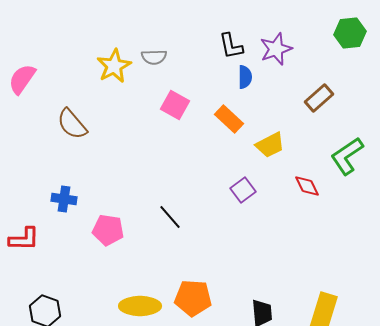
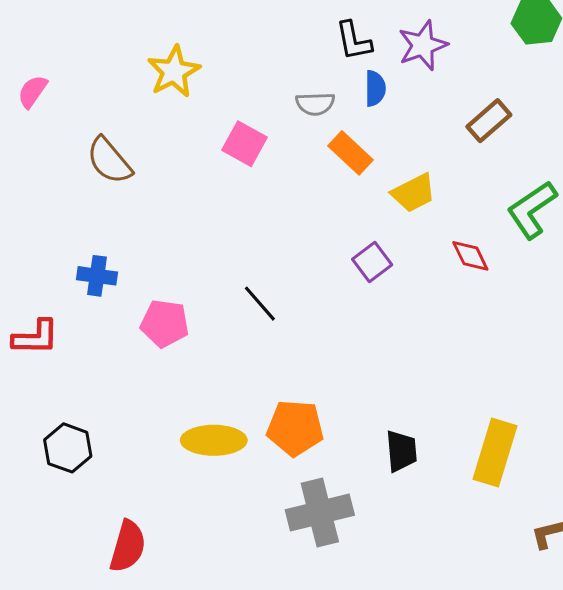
gray semicircle: (154, 57) -> (315, 104), moved
pink semicircle: (22, 79) -> (32, 91), size x0.7
pink square: (175, 105) -> (245, 144), moved

